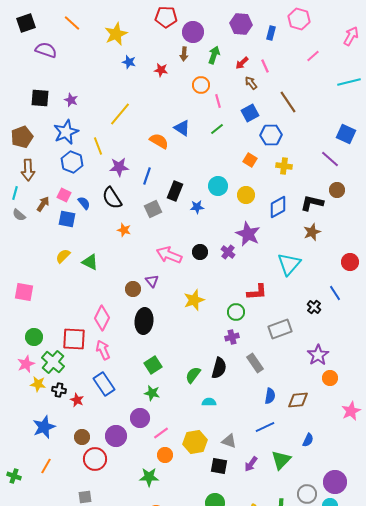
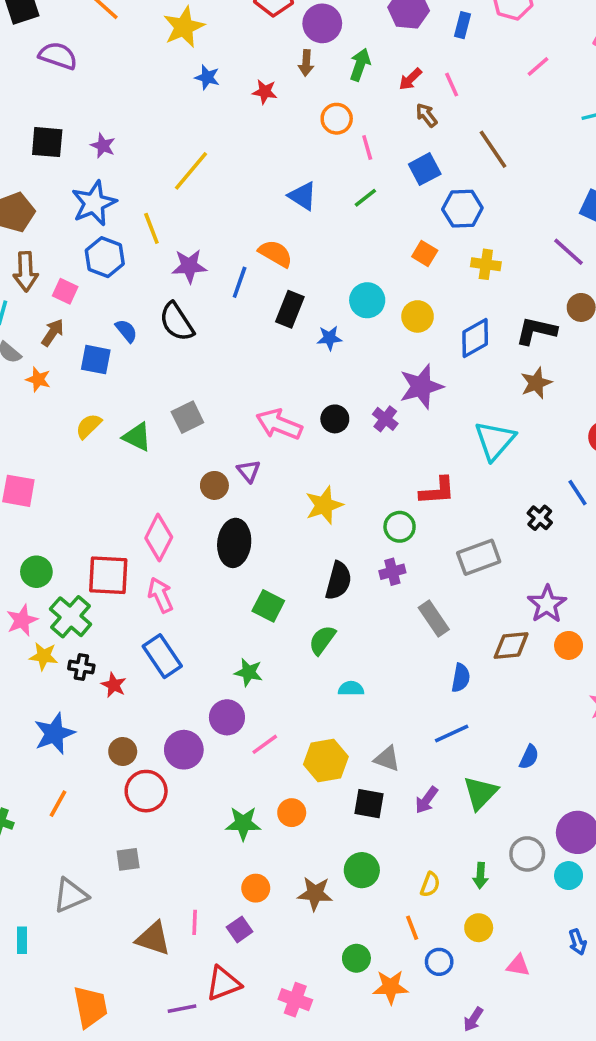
orange semicircle: (159, 141) -> (276, 254), moved
pink square: (64, 195) -> (65, 291), moved
gray square: (153, 209) -> (187, 417), moved
orange star: (124, 230) -> (38, 379), moved
purple star: (248, 234) -> (421, 387), turned 30
green square: (153, 365) -> (268, 606), moved, turned -30
black semicircle: (219, 368) -> (338, 581), moved
brown diamond: (298, 400) -> (511, 645), moved
orange circle: (165, 455) -> (292, 813), moved

